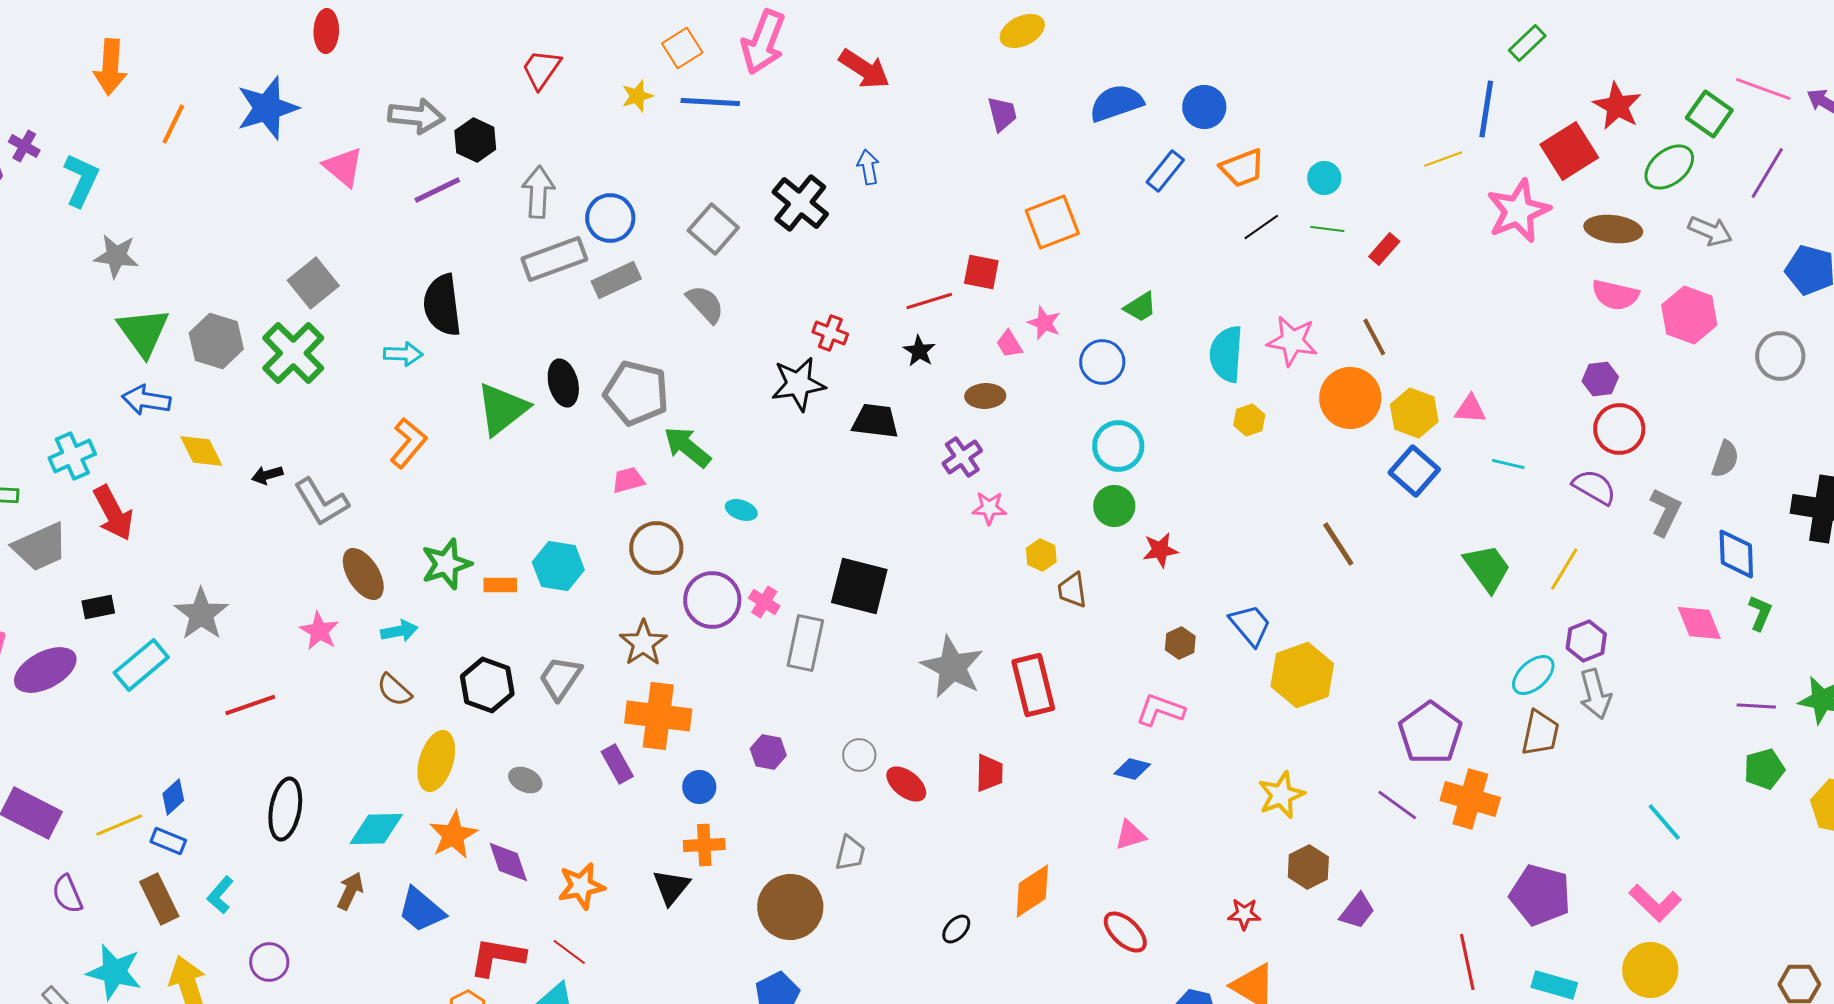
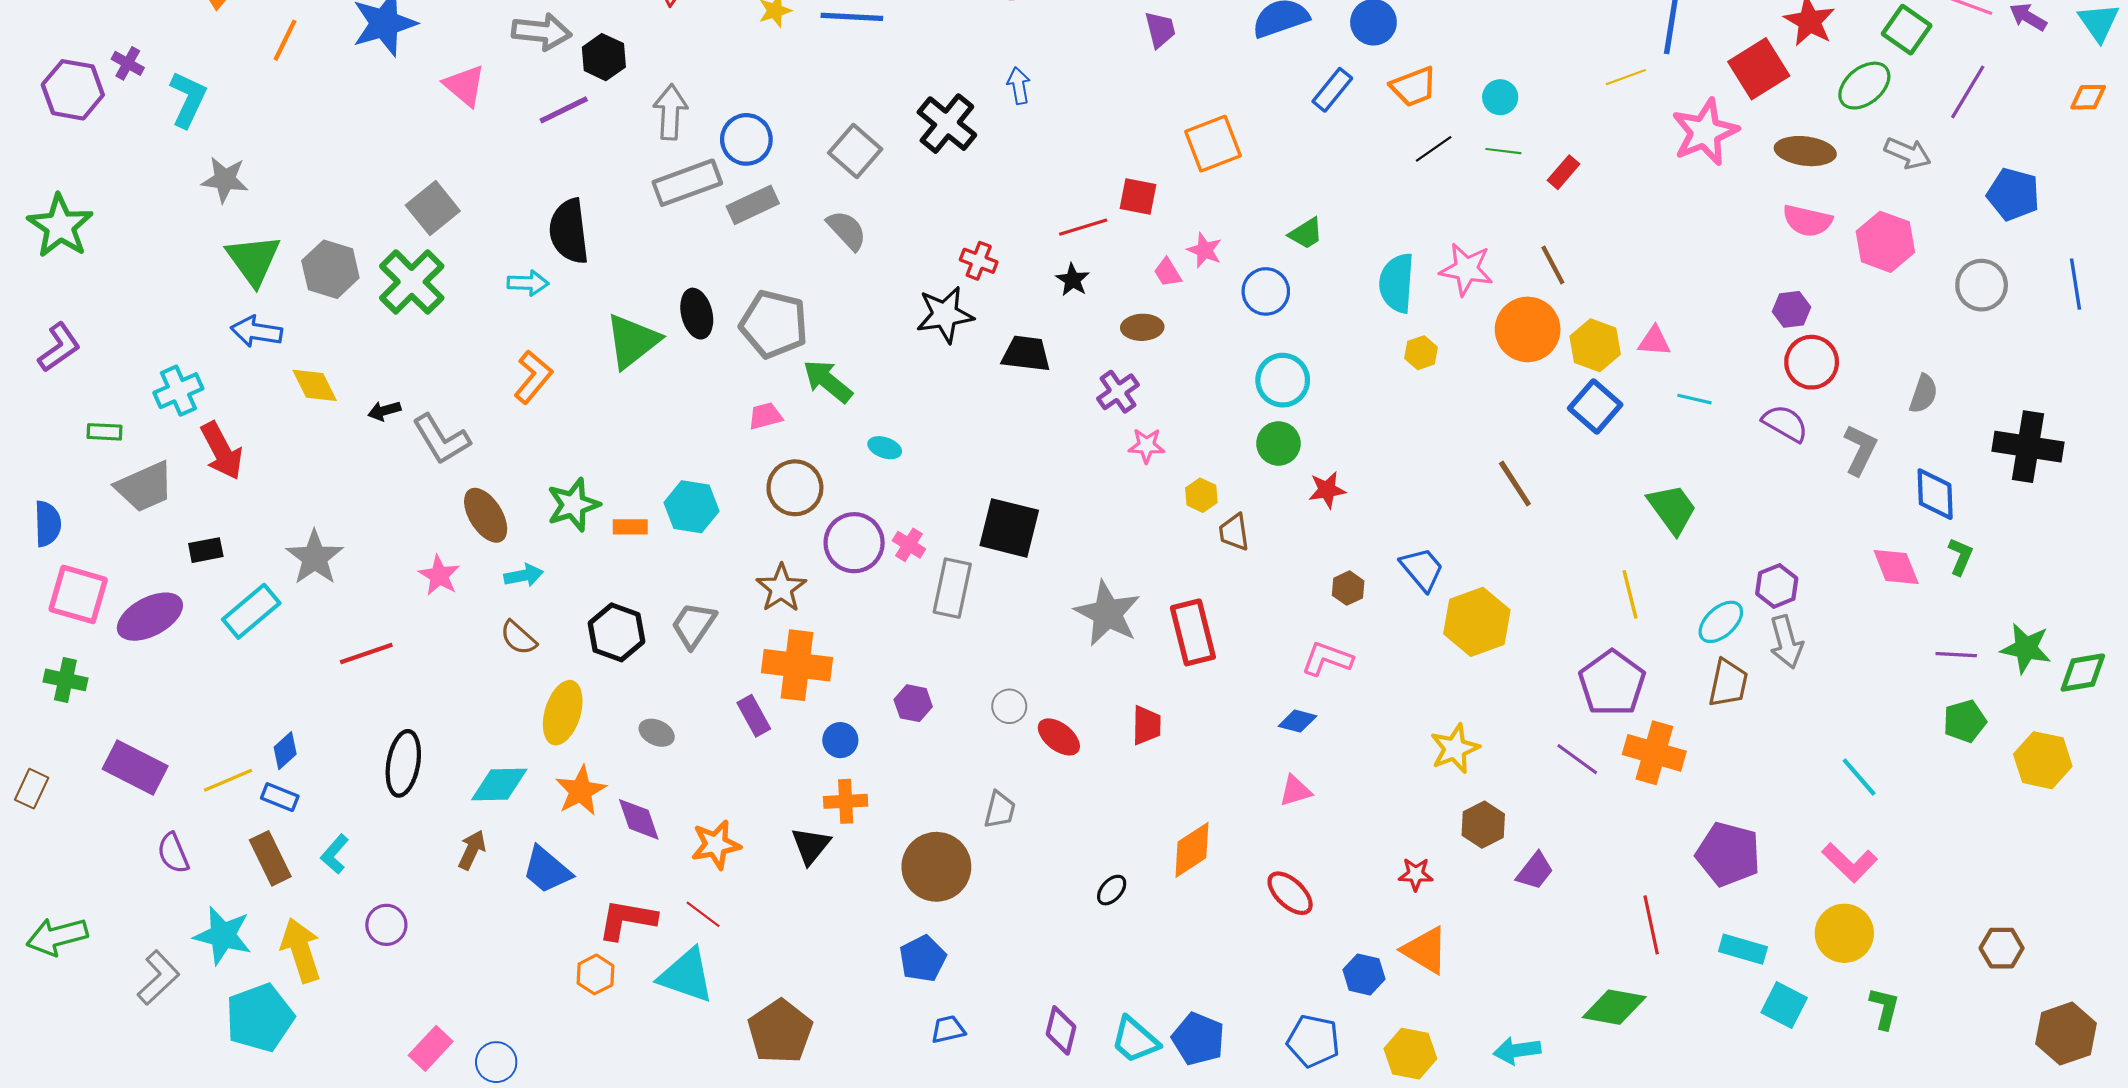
yellow line: (1564, 569) -> (1630, 594), moved, turned -45

